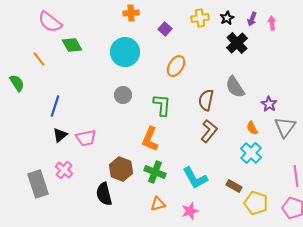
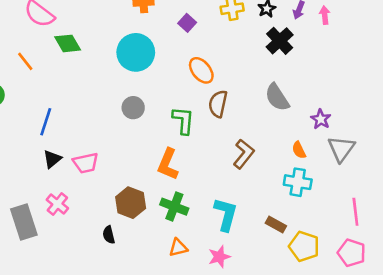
orange ellipse: (176, 66) -> (201, 70), turned -70
brown semicircle: (206, 100) -> (218, 104), moved
cyan cross: (251, 153) -> (298, 182), turned -35
cyan L-shape: (195, 178) -> (226, 214), turned -136
black semicircle: (104, 194) -> (109, 235), size x0.6

